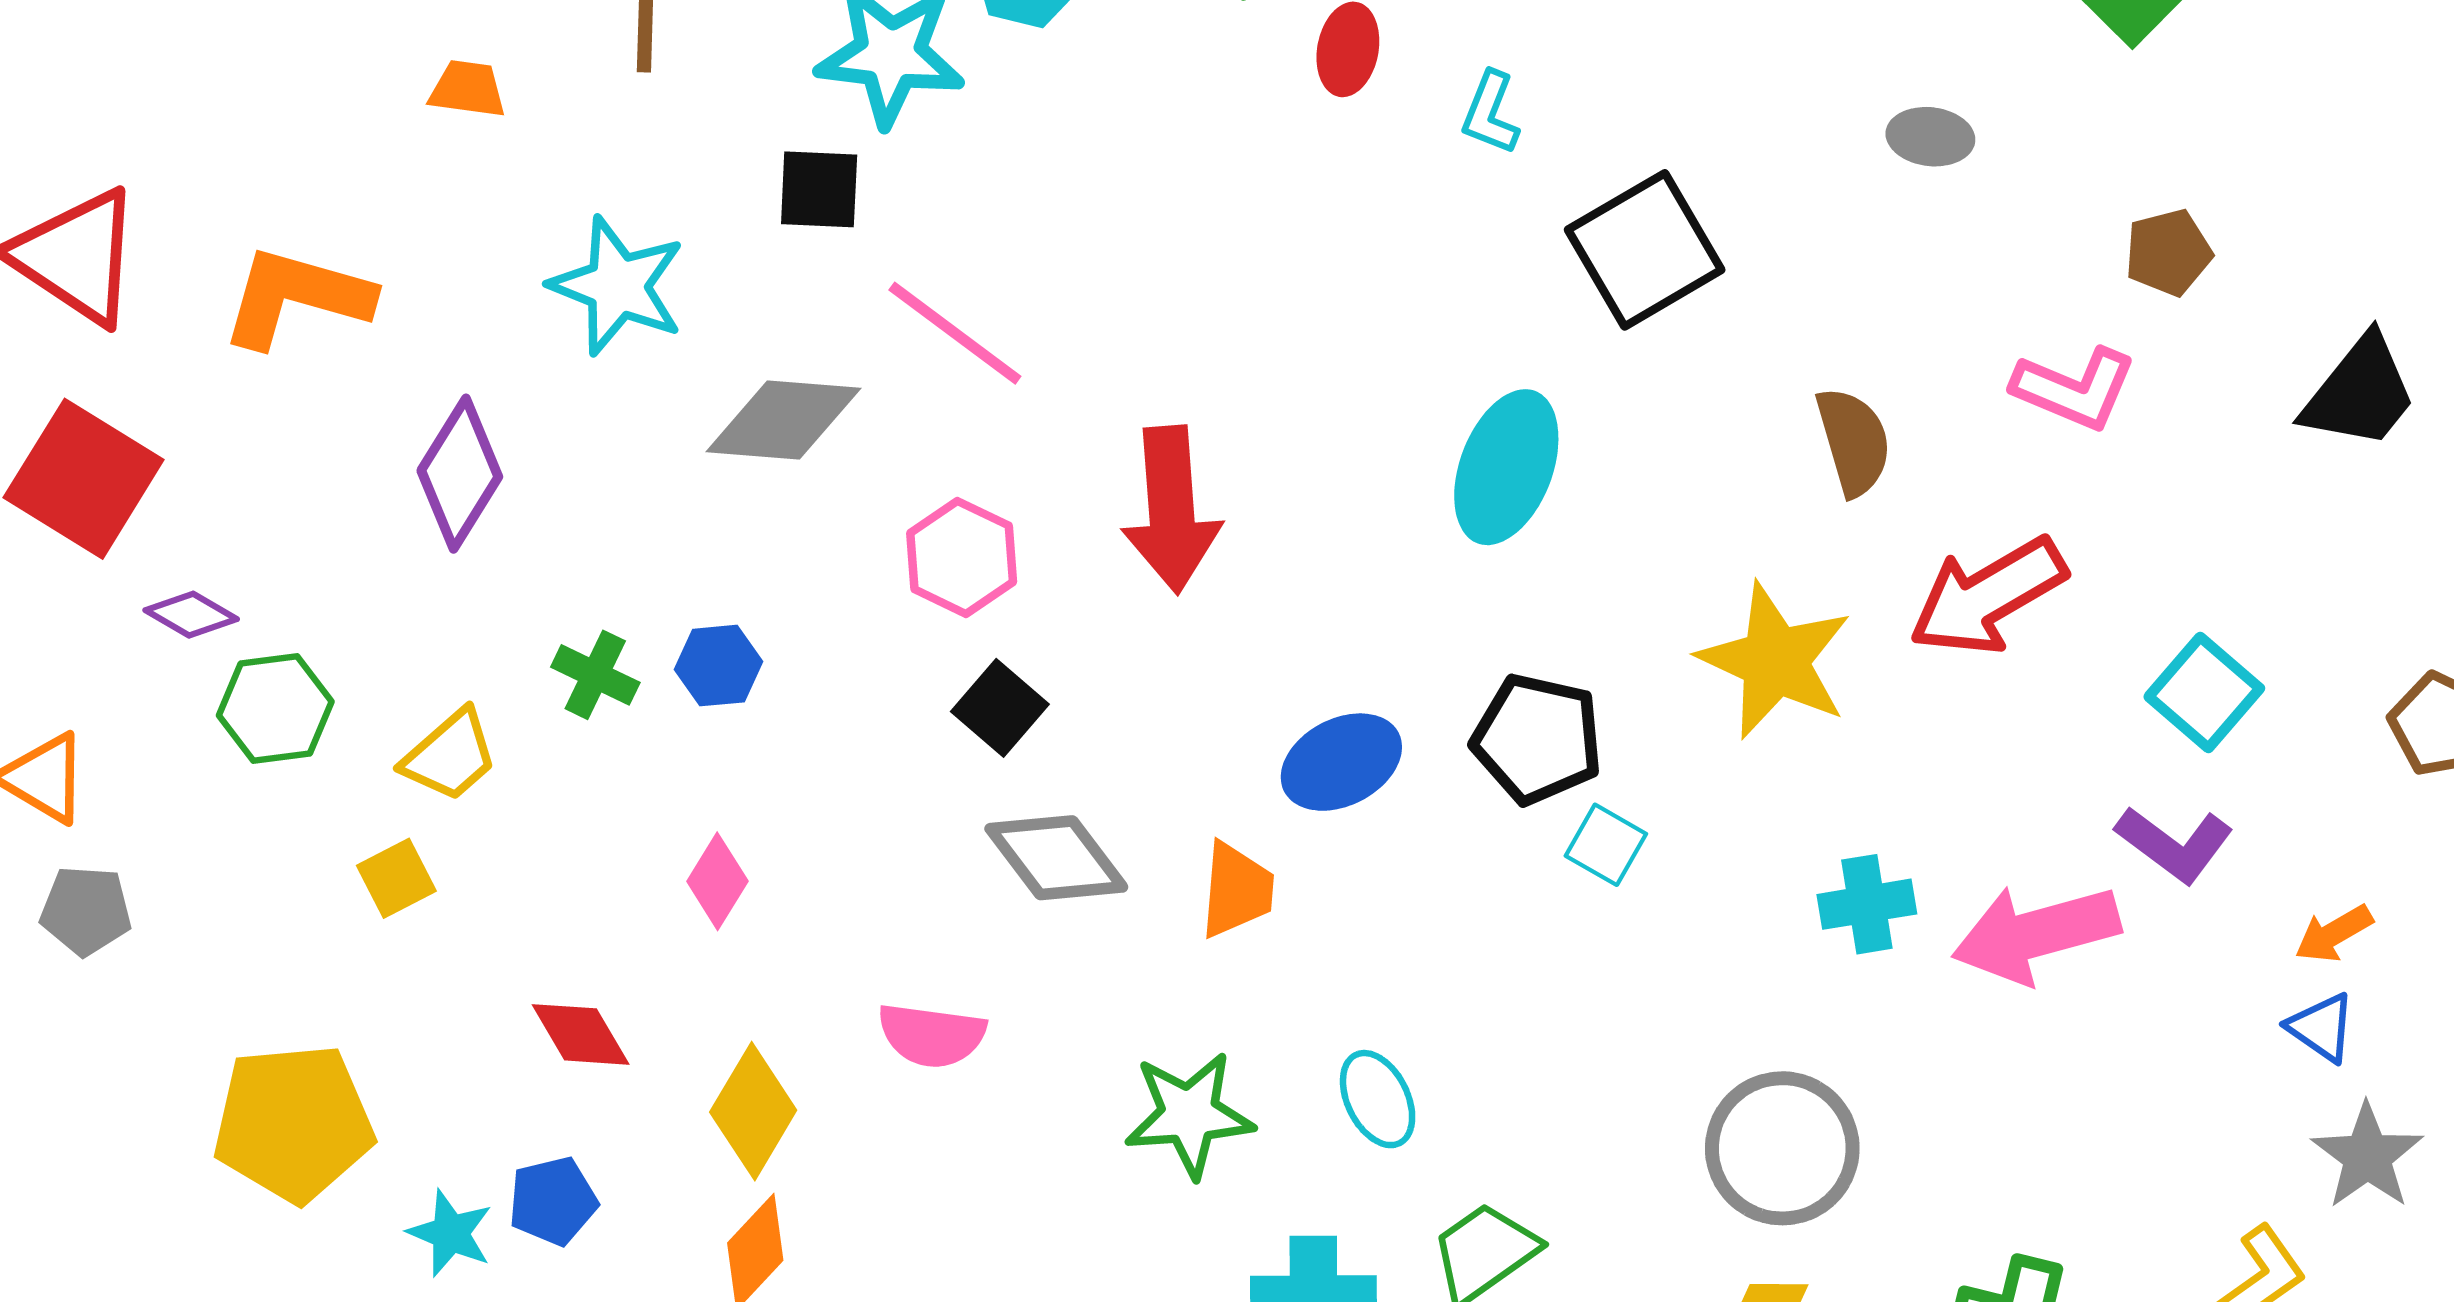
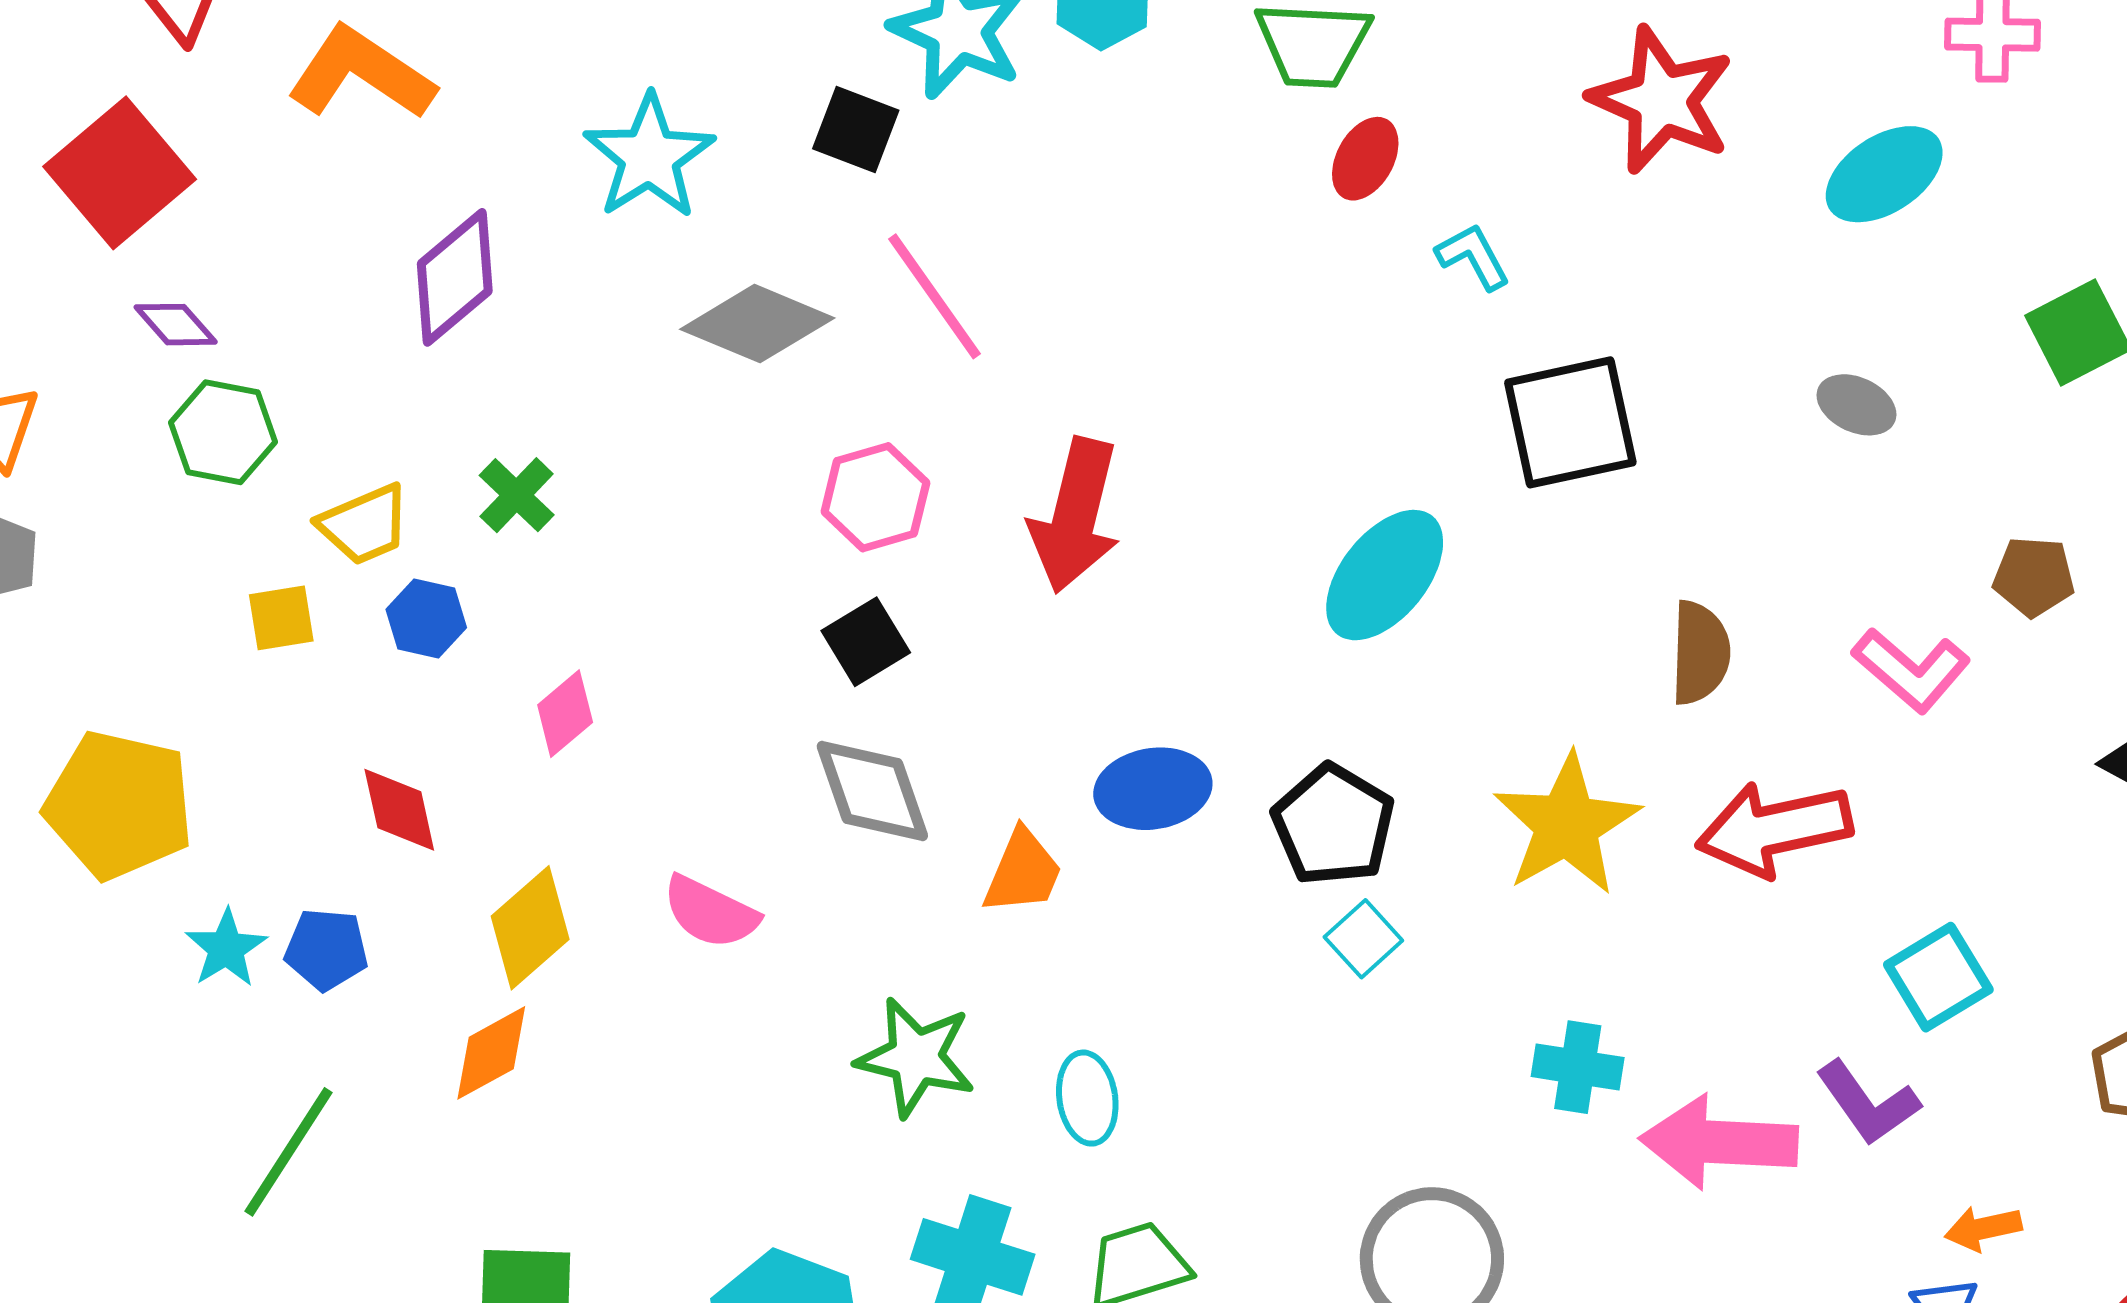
cyan L-shape: (1490, 113) -> (1473, 256), turned 112
blue hexagon: (718, 666) -> (426, 619), moved

